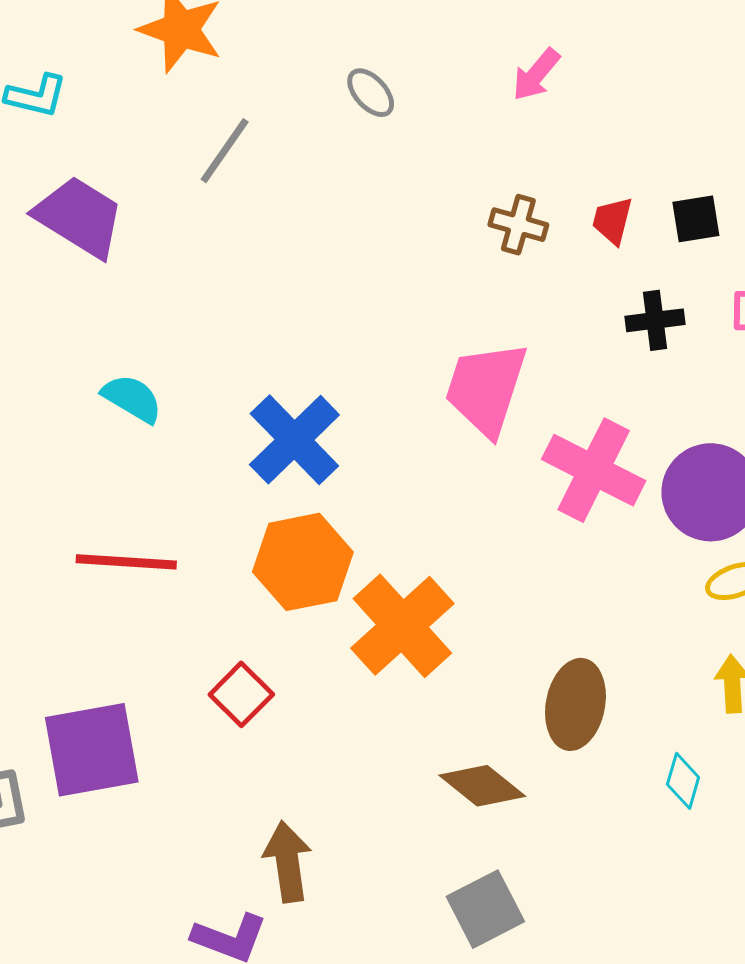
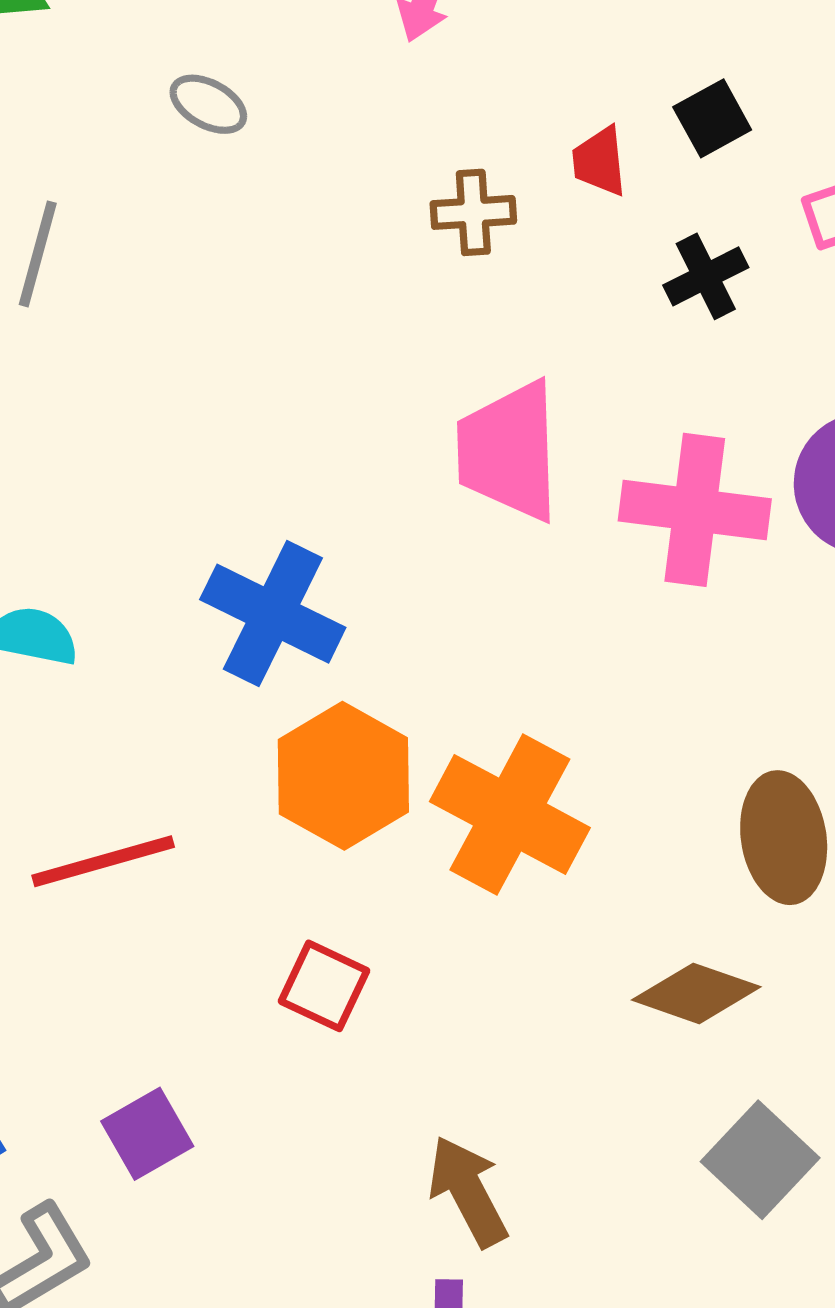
purple square: (92, 750) -> (147, 1134), size x0.6

